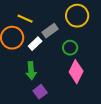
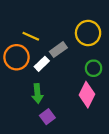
green circle: (70, 48) -> (94, 68), moved

